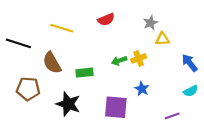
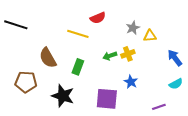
gray star: (151, 23) -> (133, 28), moved
yellow line: (62, 28) -> (78, 34), moved
black line: (18, 43) -> (16, 25), moved
green rectangle: (84, 73) -> (78, 67), turned -63

